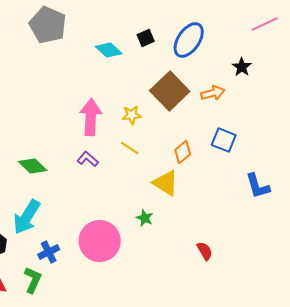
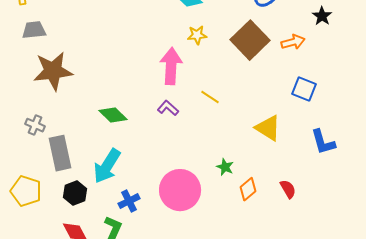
yellow star: (132, 115) -> (197, 35), moved
orange diamond: (183, 152) -> (248, 189), moved
yellow triangle: (166, 183) -> (268, 128), moved
blue L-shape: (258, 186) -> (323, 142), moved
red semicircle: (205, 251) -> (288, 189), moved

